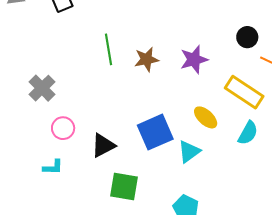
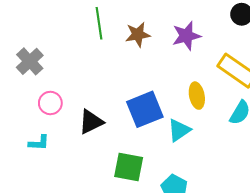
yellow ellipse: (206, 117) -> (197, 96), turned 35
green square: (124, 186) -> (129, 167), moved

